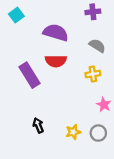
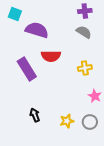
cyan square: (16, 15) -> (15, 14), turned -32
purple semicircle: (56, 33) -> (37, 30), moved
gray semicircle: (97, 46) -> (84, 32), moved

